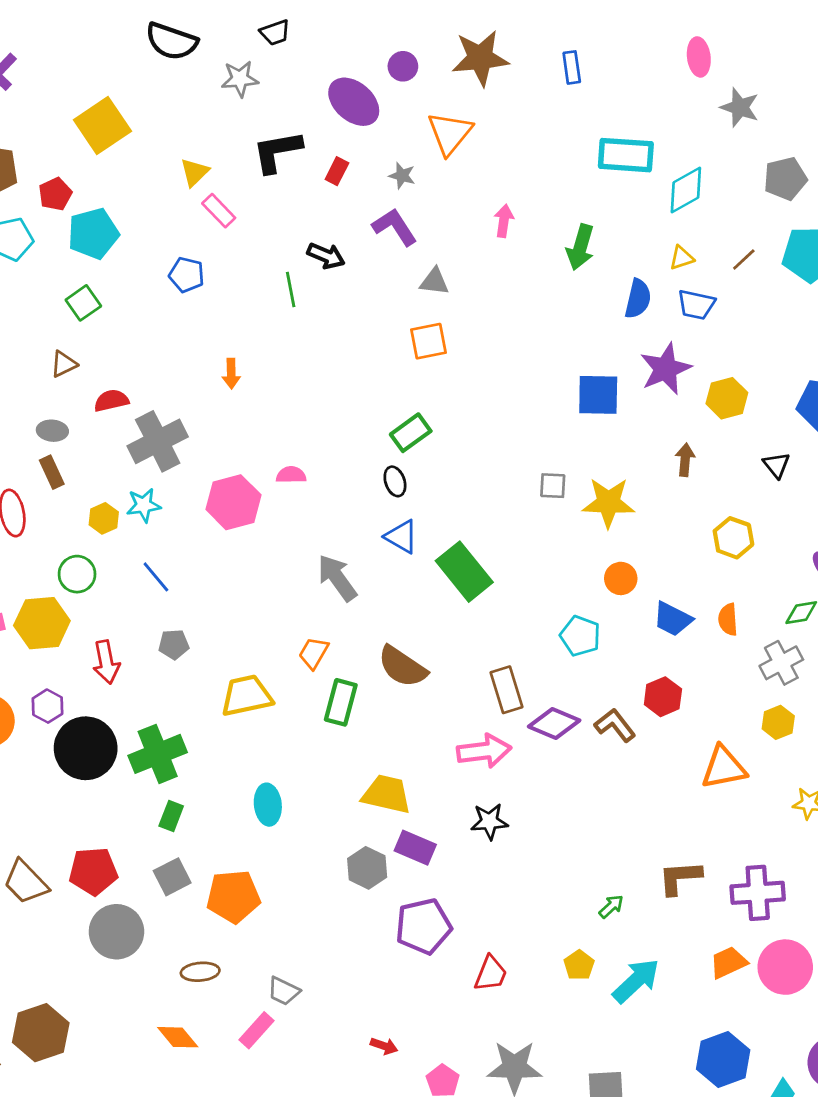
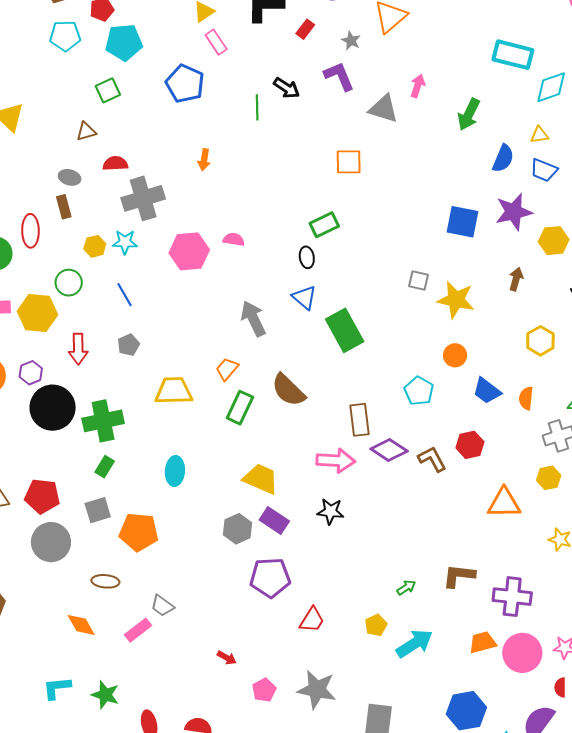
blue pentagon: (187, 275) -> (185, 84), size x1.5
gray triangle: (434, 282) -> (384, 109), moved, size x1.4
gray pentagon: (174, 644) -> (128, 345), turned -30

